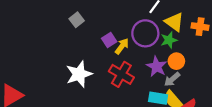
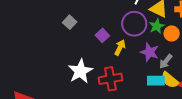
yellow arrow: (122, 46) -> (120, 48), moved
orange circle: (176, 61) -> (172, 33), moved
red cross: (121, 74) -> (110, 79), moved, turned -30

